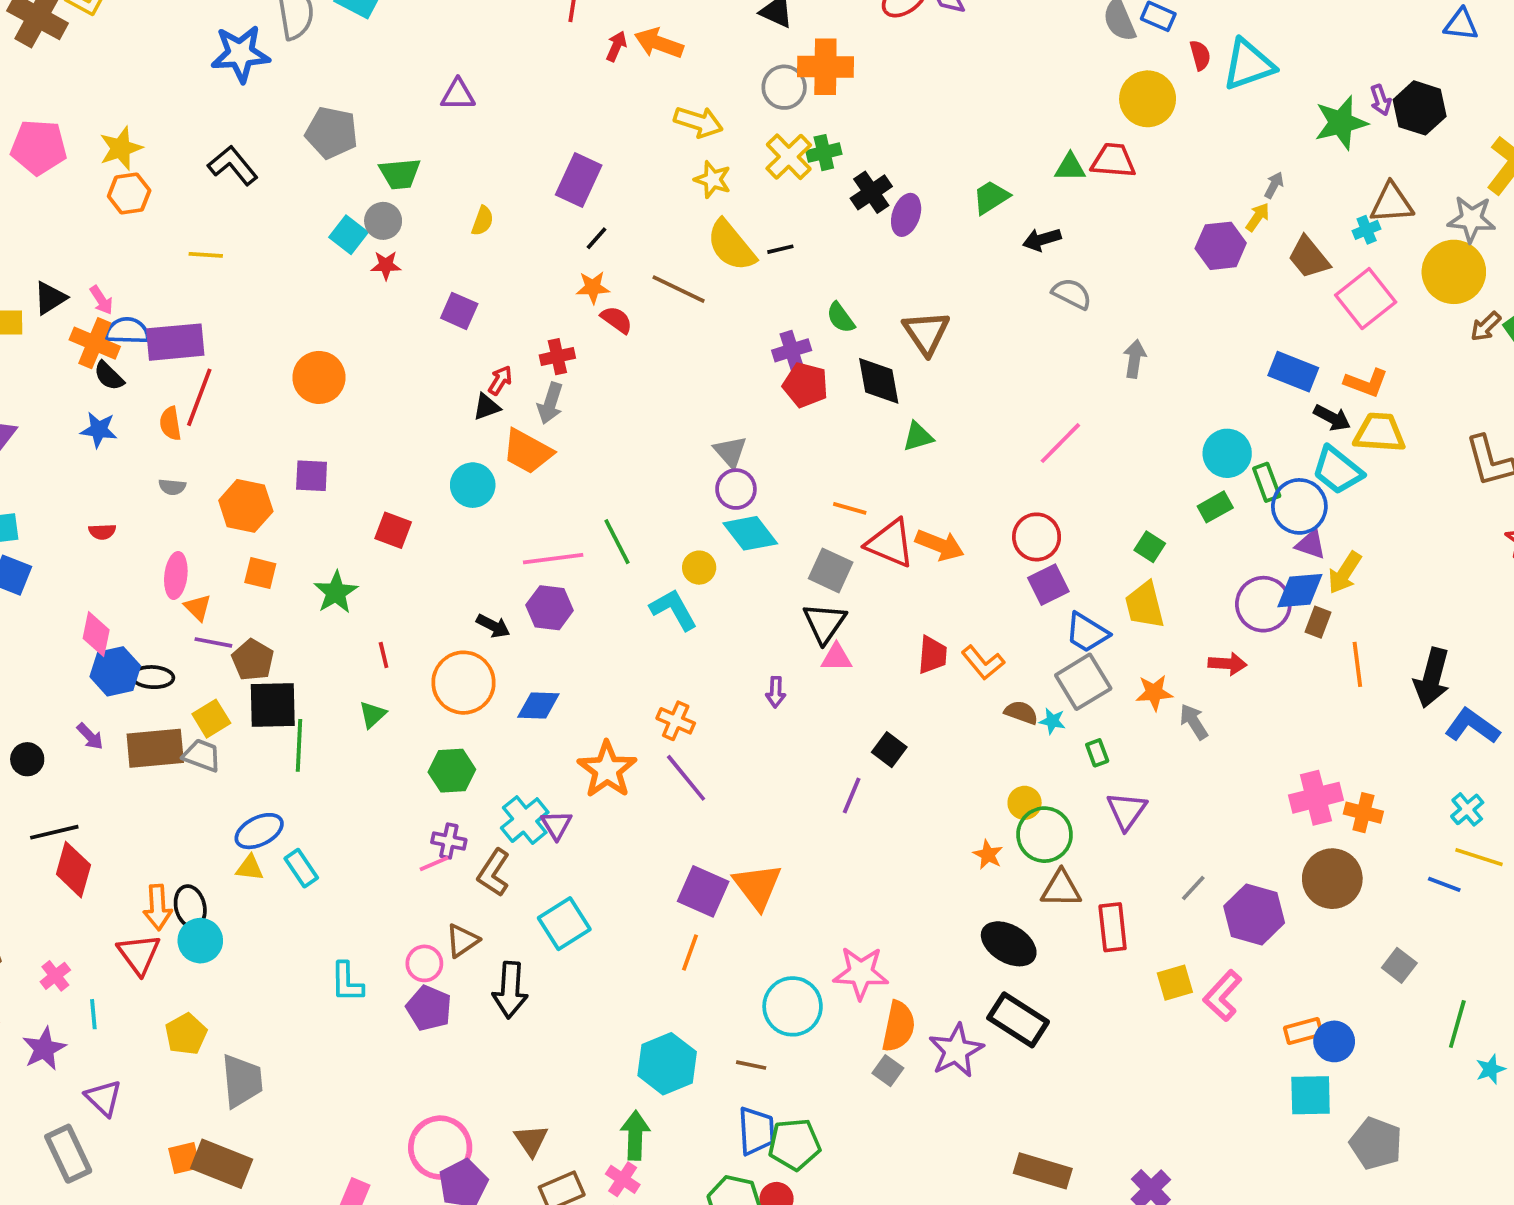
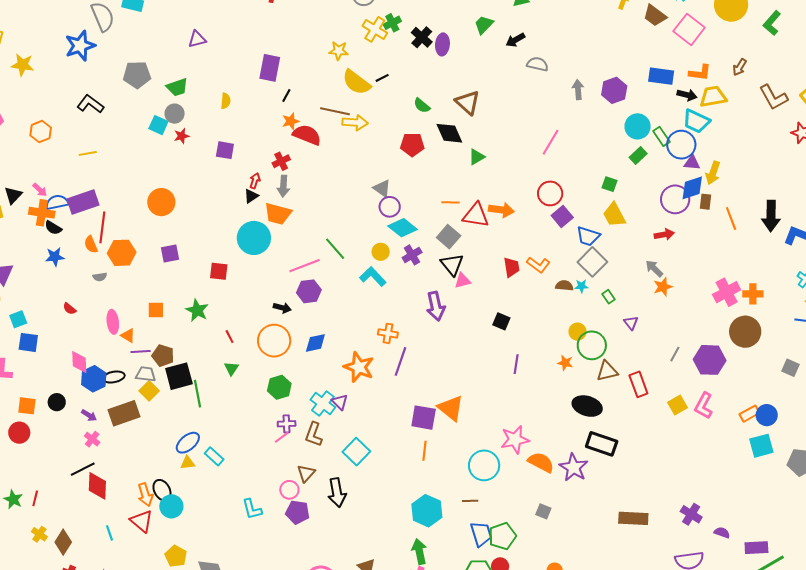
yellow arrow: (698, 122) -> (355, 123), moved
yellow star: (121, 148) -> (23, 65), moved, turned -30
purple hexagon: (1221, 246) -> (614, 90), moved
red semicircle: (617, 320) -> (307, 135), size x1.6
brown arrow: (1486, 326) -> (740, 67), moved
purple cross: (792, 350) -> (412, 255), moved
cyan circle: (473, 485) -> (254, 238), size x1.4
orange hexagon: (246, 506) -> (122, 253), moved
red semicircle: (102, 532) -> (69, 309), turned 56
gray square: (831, 570) -> (449, 237), turned 30
purple arrow: (776, 692) -> (436, 306), size x1.8
orange star: (1154, 693) -> (663, 287), moved
gray trapezoid: (202, 755) -> (146, 374), moved
black circle: (27, 759) -> (57, 402), moved
purple line: (686, 778) -> (400, 361), turned 72
purple line: (852, 796) -> (516, 364), moved
purple triangle: (1127, 811) -> (631, 323), size x0.7
pink cross: (55, 976) -> (92, 439), moved
cyan line: (93, 1014) -> (110, 533), moved
orange semicircle: (899, 1026) -> (541, 462), turned -60
gray square: (888, 1071) -> (543, 511), moved

